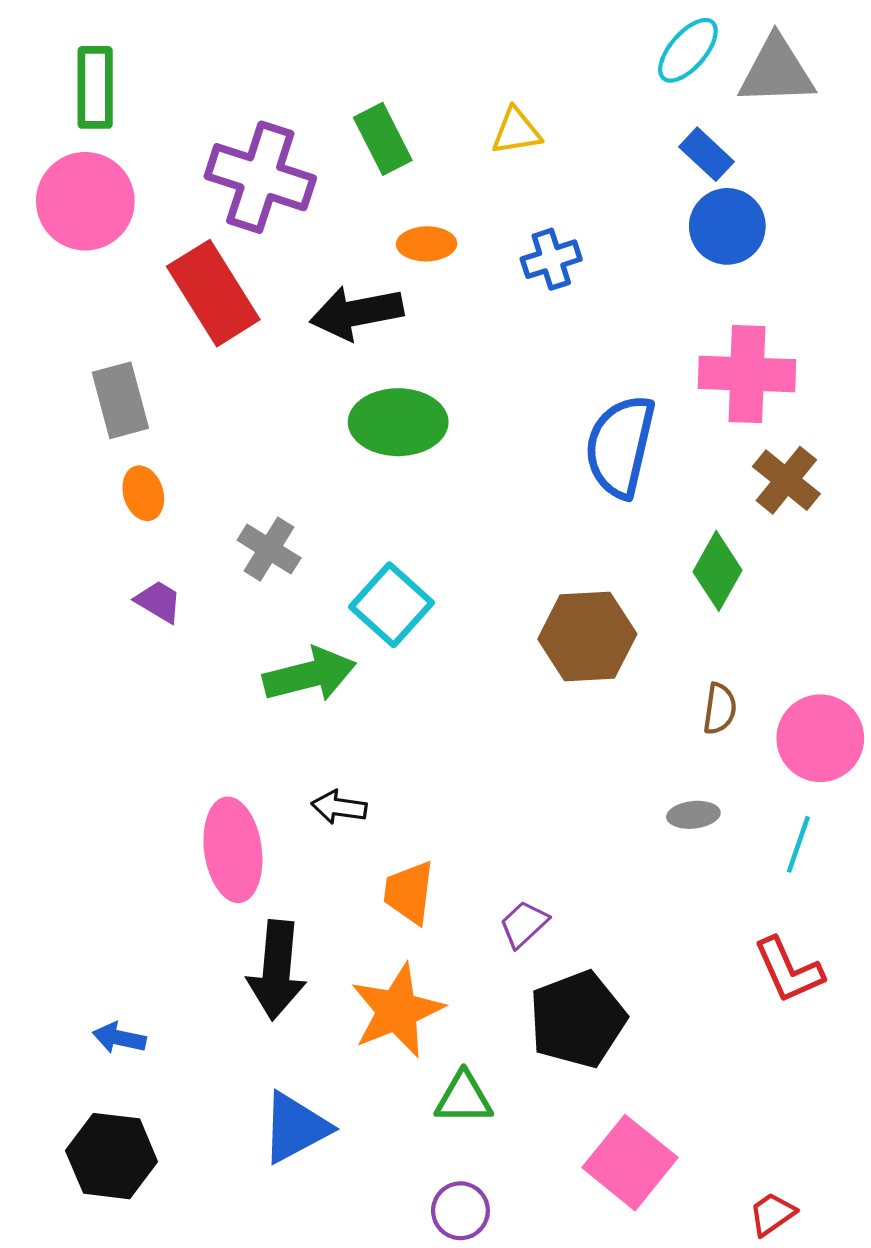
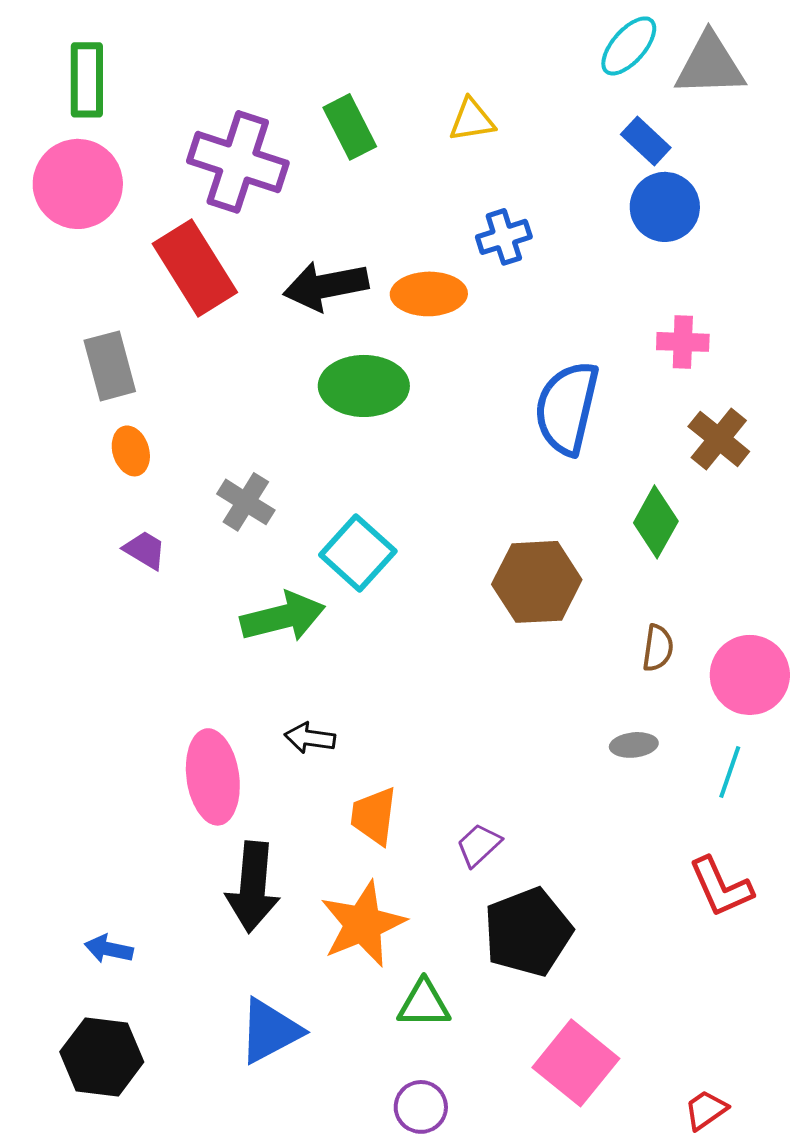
orange ellipse: (427, 244) -> (429, 294), moved, size x1.4
pink cross: (747, 374) -> (683, 342), size x0.6

